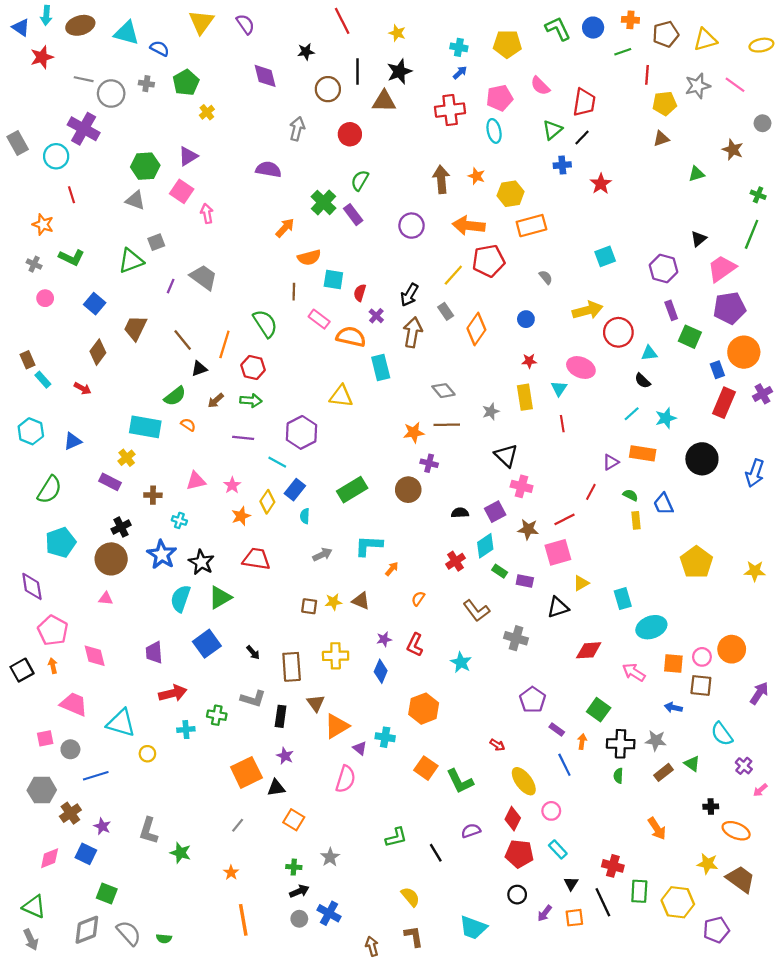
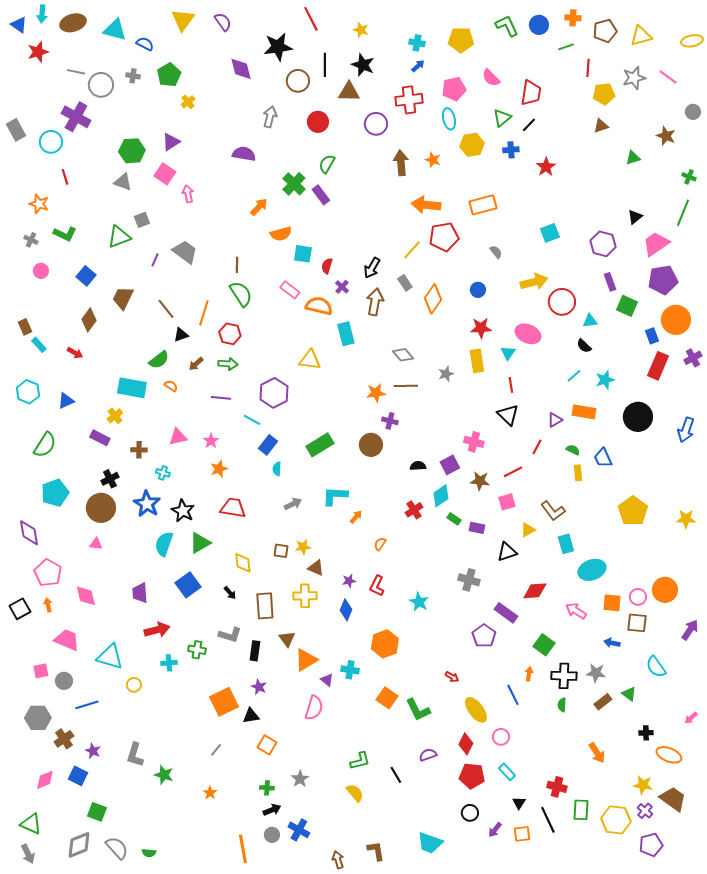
black star: (306, 52) -> (278, 47), size x1.8
black star: (399, 72) -> (363, 65), turned -30
yellow hexagon: (511, 194) -> (472, 145), moved
purple circle: (412, 226) -> (376, 124), moved
brown line: (294, 292) -> (237, 265), moved
red star: (529, 361) -> (481, 328), size x1.5
black triangle: (506, 456) -> (508, 415), moved
yellow diamond: (267, 502) -> (243, 563), moved, turned -40
pink square: (558, 552) -> (507, 502), size x0.7
brown triangle: (361, 601) -> (316, 568), moved
brown L-shape: (476, 611) -> (553, 511), moved
purple rectangle: (557, 730) -> (506, 613), moved, size x1.6
purple cross: (744, 766) -> (645, 811), moved
yellow semicircle: (410, 897) -> (355, 793), moved
orange line: (243, 920) -> (243, 849), moved

